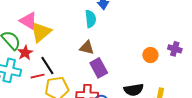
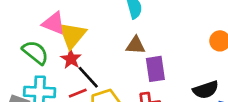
red star: (25, 53) -> (71, 59), moved
purple rectangle: (99, 68) -> (155, 69), turned 30

